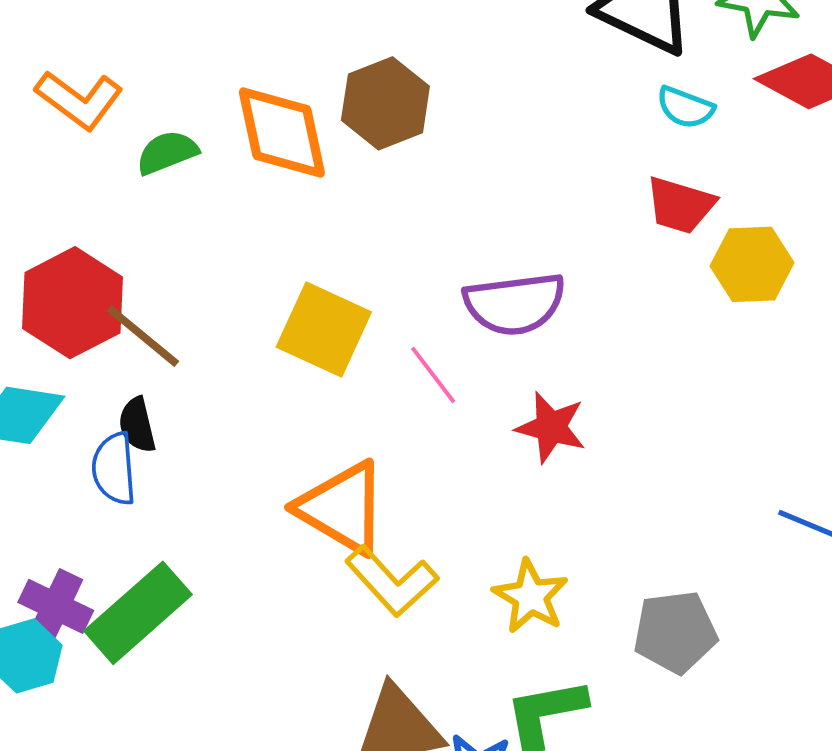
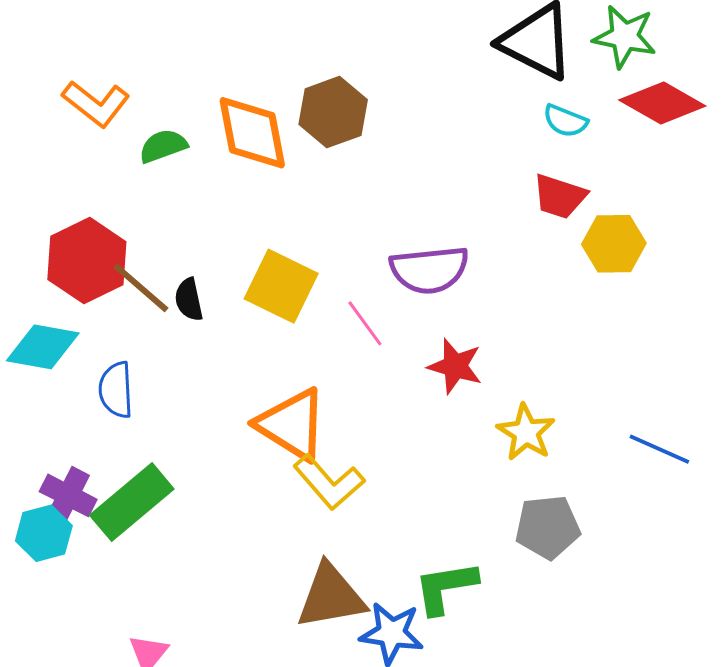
black semicircle: (137, 425) -> (189, 300), moved
yellow star: (531, 596) -> (526, 432), moved

